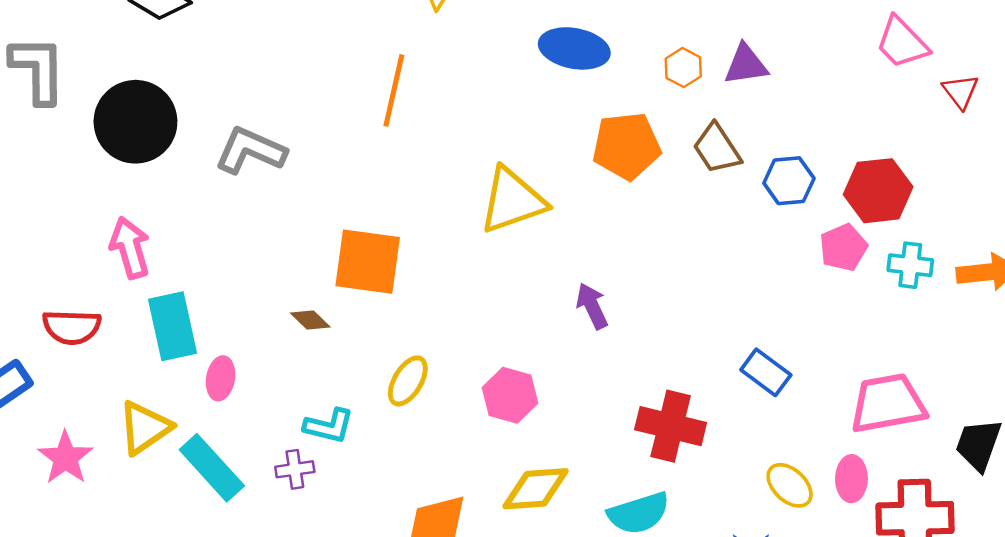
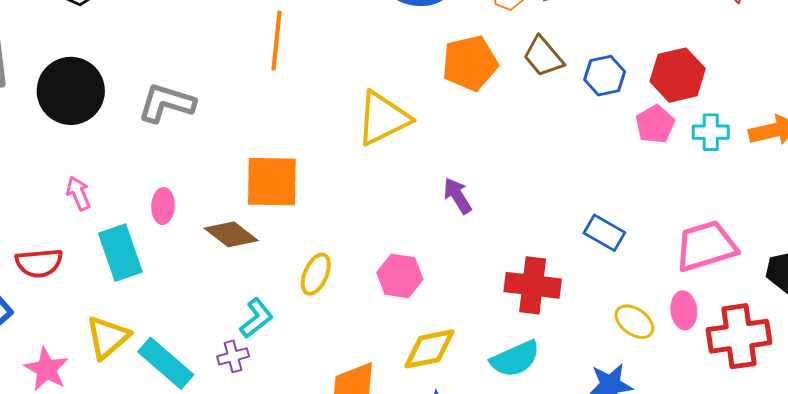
pink arrow: (130, 248) -> (78, 193), size x0.7
brown diamond: (310, 320) -> (231, 234), size x1.6
pink ellipse: (221, 378) -> (163, 206), moved
cyan L-shape: (329, 426) -> (256, 318), turned -45

